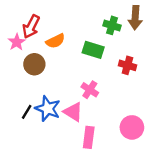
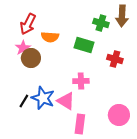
orange semicircle: (55, 41) -> (50, 37), turned 30
pink star: (17, 42) -> (23, 48), moved
pink cross: (90, 90) -> (81, 81), turned -35

